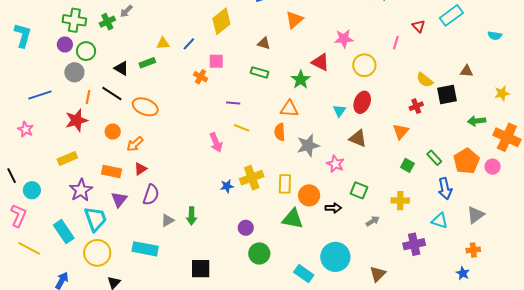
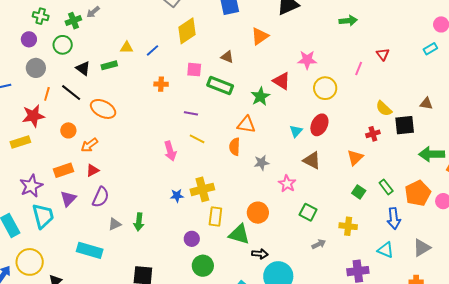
cyan rectangle: (451, 15) -> (430, 49), moved, size x0.6
green cross: (74, 20) -> (41, 16), size x0.7
green circle: (86, 51) -> (63, 45), moved
pink square: (216, 61) -> (194, 70), moved
green rectangle: (259, 72) -> (220, 85), size x1.4
orange cross: (201, 77) -> (161, 84), turned -32
green arrow: (477, 121) -> (432, 154), size x1.4
gray star: (308, 145) -> (262, 163), size x0.7
yellow rectangle: (67, 158) -> (20, 142), moved
orange rectangle: (112, 172) -> (63, 170), turned -36
yellow rectangle: (285, 184) -> (215, 216), moved
black arrow: (333, 208) -> (260, 254), moved
yellow circle: (97, 253) -> (30, 262), moved

